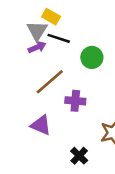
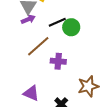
black line: (59, 38) -> (57, 22), moved, turned -42
purple triangle: (41, 125) -> (31, 93), moved

